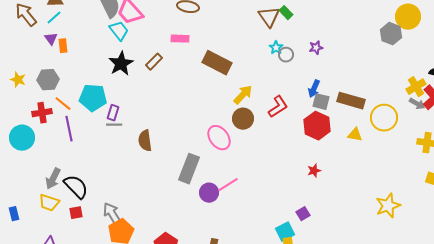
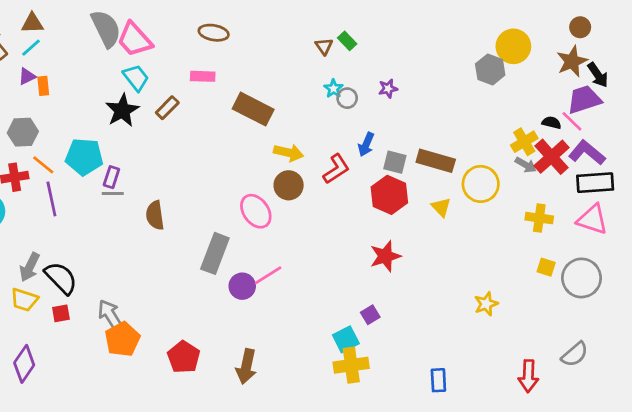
brown triangle: (269, 17) -> (324, 46), size x0.6
cyan trapezoid: (119, 31) -> (136, 78), moved
purple triangle: (51, 39) -> (27, 76), turned 40
blue arrow: (314, 89) -> (366, 144), moved
yellow arrow: (243, 95) -> (289, 153), turned 60
yellow triangle: (355, 135) -> (441, 207), turned 35
red star: (314, 171) -> (385, 256), size x1.6
yellow star: (388, 206) -> (486, 304), size x0.7

